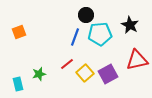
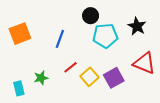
orange square: (19, 32) -> (20, 34), size x1.5
blue line: (75, 37) -> (60, 39), moved
red triangle: (137, 60) -> (144, 63), turned 35

